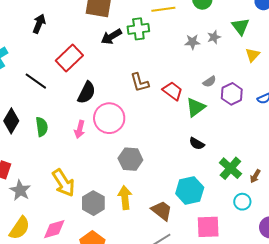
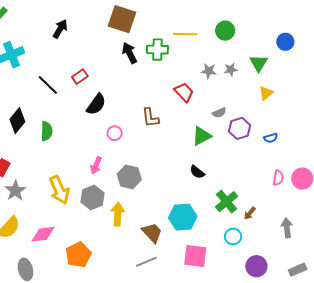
black arrow: (111, 37) -> (129, 53), turned 85
red rectangle: (69, 58) -> (80, 77), moved, size x0.6
brown L-shape: (140, 82) -> (150, 118), moved
red trapezoid: (172, 91) -> (184, 92), moved
pink circle: (109, 118) -> (115, 133), size x0.5
pink arrow: (80, 129) -> (96, 165), moved
gray hexagon: (93, 203) -> (92, 197), moved

